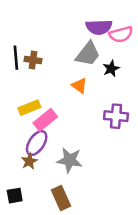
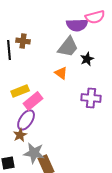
pink semicircle: (121, 34) -> (95, 17), moved
brown cross: (33, 60) -> (23, 41), moved
gray star: (70, 160) -> (34, 153), moved

